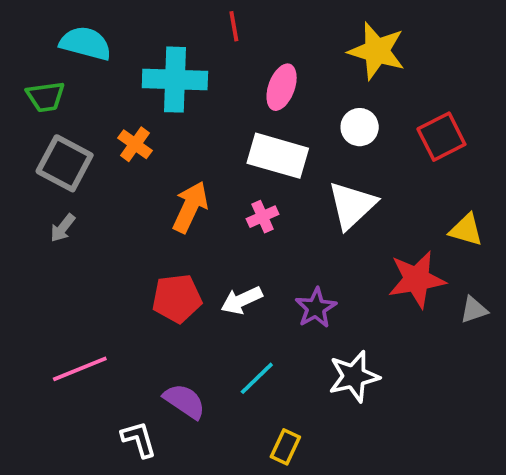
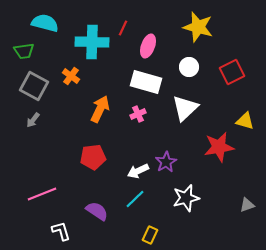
red line: (234, 26) -> (123, 28), moved, turned 35
white arrow: (242, 300) -> (138, 171), moved
gray triangle: (474, 310) -> (247, 205), moved
white L-shape: (139, 439) -> (61, 231), moved

